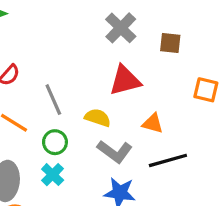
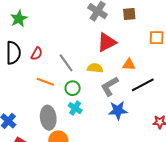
gray L-shape: (115, 152) -> (110, 86), turned 125

